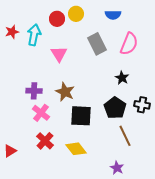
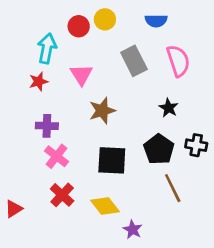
red star: (12, 32) -> (39, 82), moved
pink semicircle: (129, 44) -> (178, 61), turned -40
brown star: (65, 92) -> (102, 111), moved, turned 30
purple star: (117, 168) -> (133, 230), moved

